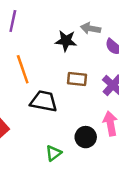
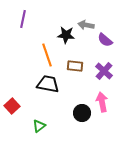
orange line: (23, 69) -> (47, 55), moved
green triangle: (54, 153) -> (39, 126), moved

